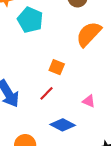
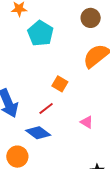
blue diamond: (63, 125) -> (38, 133), moved

